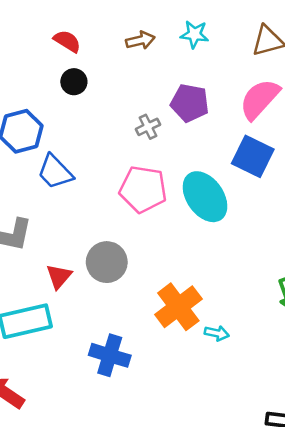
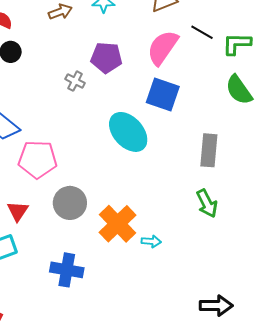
gray cross: (148, 127) -> (75, 81), turned -30
pink pentagon: (143, 189) -> (38, 159), moved
gray circle: (107, 262) -> (70, 203), moved

